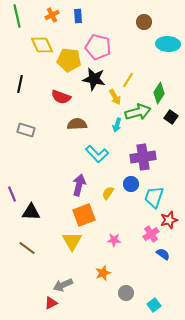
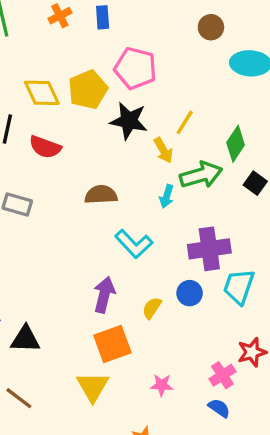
yellow diamond: (42, 45) -> (42, 93), moved
yellow pentagon: (69, 60) -> (88, 90), turned -30
red semicircle: (61, 97) -> (45, 147), moved
cyan trapezoid: (154, 197) -> (239, 287), moved
blue semicircle: (163, 254) -> (219, 408), moved

